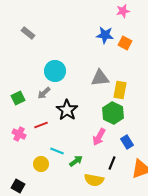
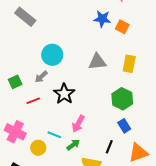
gray rectangle: (28, 33) -> (25, 17), size x1.5
yellow rectangle: (120, 90) -> (129, 64), moved
green hexagon: (113, 113) -> (122, 99), moved
red line: (41, 125) -> (33, 101), moved
pink cross: (19, 134) -> (15, 132), moved, size x1.5
pink arrow: (99, 137) -> (78, 124), moved

